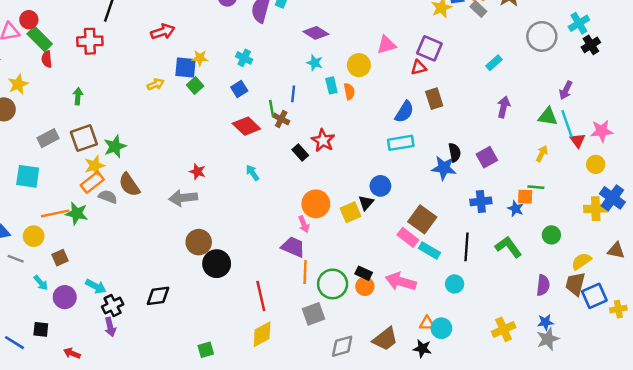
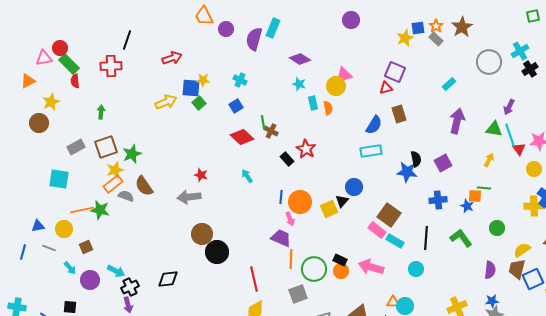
pink triangle: (386, 45) -> (344, 75), moved
yellow arrow: (156, 84) -> (166, 102), size x1.5
blue line: (293, 94) -> (281, 197), moved
purple arrow: (504, 107) -> (457, 121), size x1.4

